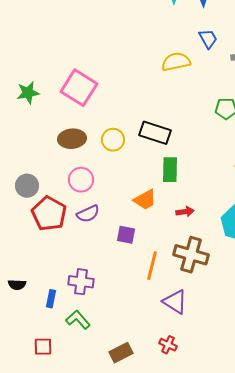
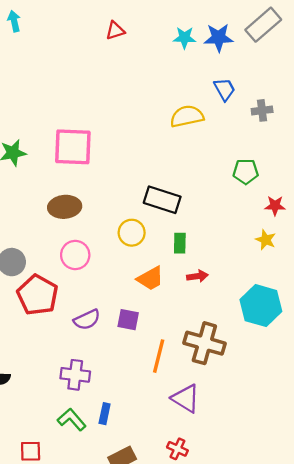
pink square: (79, 88) -> (73, 147), turned -30
yellow circle: (113, 140) -> (132, 233), moved
green rectangle: (170, 170) -> (180, 243), size x0.7
red arrow: (185, 212) -> (197, 276), moved
purple semicircle: (88, 214) -> (87, 320), moved
blue rectangle: (51, 299) -> (105, 414), moved

